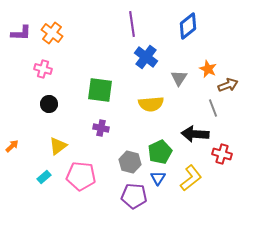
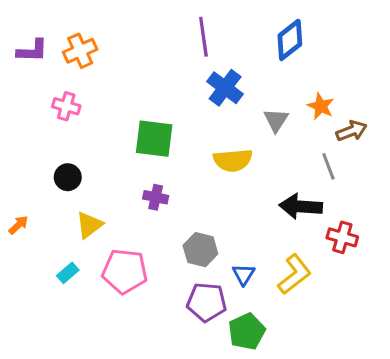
orange cross: (52, 33) -> (80, 51), turned 30
black circle: (49, 104) -> (68, 177), moved
green pentagon: (160, 152) -> (247, 331), moved

